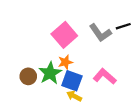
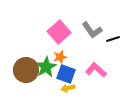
black line: (123, 26) -> (113, 39), moved
brown circle: (28, 76) -> (26, 70), size x1.6
yellow arrow: (74, 96) -> (68, 88), turned -40

